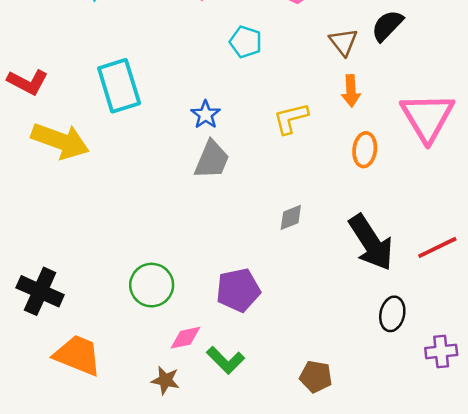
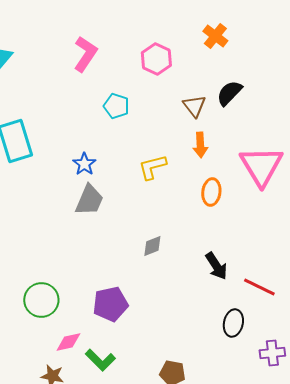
black arrow: (371, 242) -> (216, 266), size x0.6
red line: (437, 247) -> (259, 287), moved, turned 52

